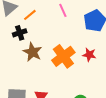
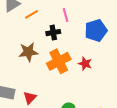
black cross: (20, 33) -> (53, 33), moved
brown star: (32, 52) -> (28, 52), turned 30

